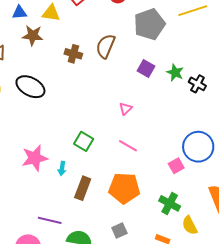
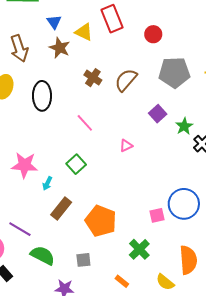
blue triangle: (19, 12) -> (54, 22), turned 42
black ellipse: (30, 87) -> (42, 96), turned 44
pink line: (128, 146) -> (85, 123), moved
yellow semicircle: (190, 225) -> (165, 282), moved, turned -42

